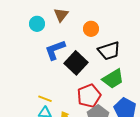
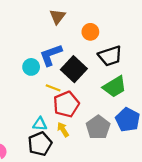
cyan circle: (37, 24) -> (31, 67), moved
red pentagon: (89, 96) -> (66, 104), moved
yellow line: (45, 99) -> (53, 88), moved

